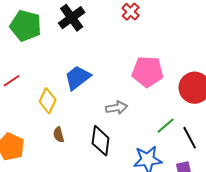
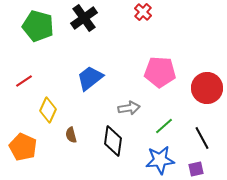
yellow diamond: (48, 101) -> (48, 110), moved
green line: (166, 126) -> (164, 126), moved

